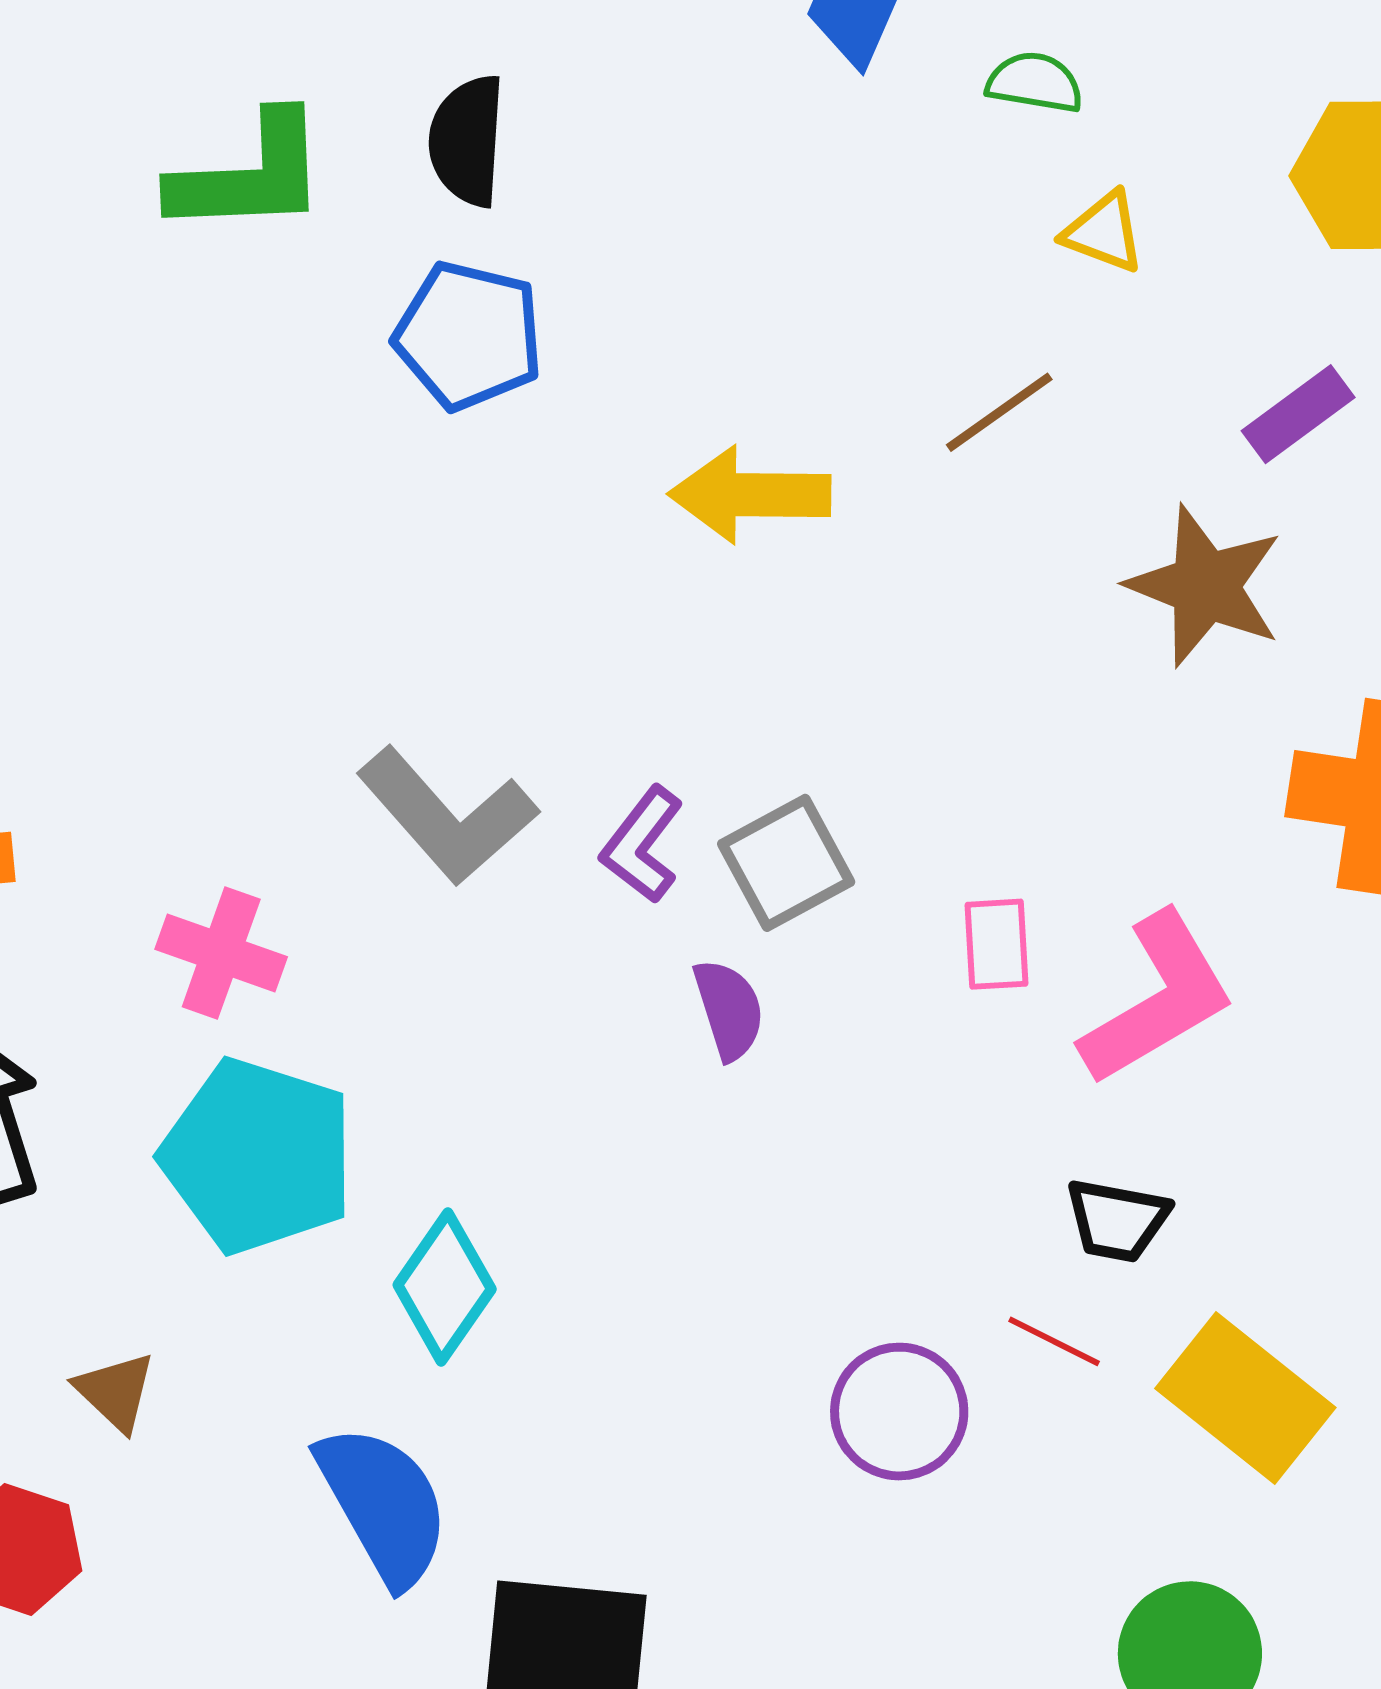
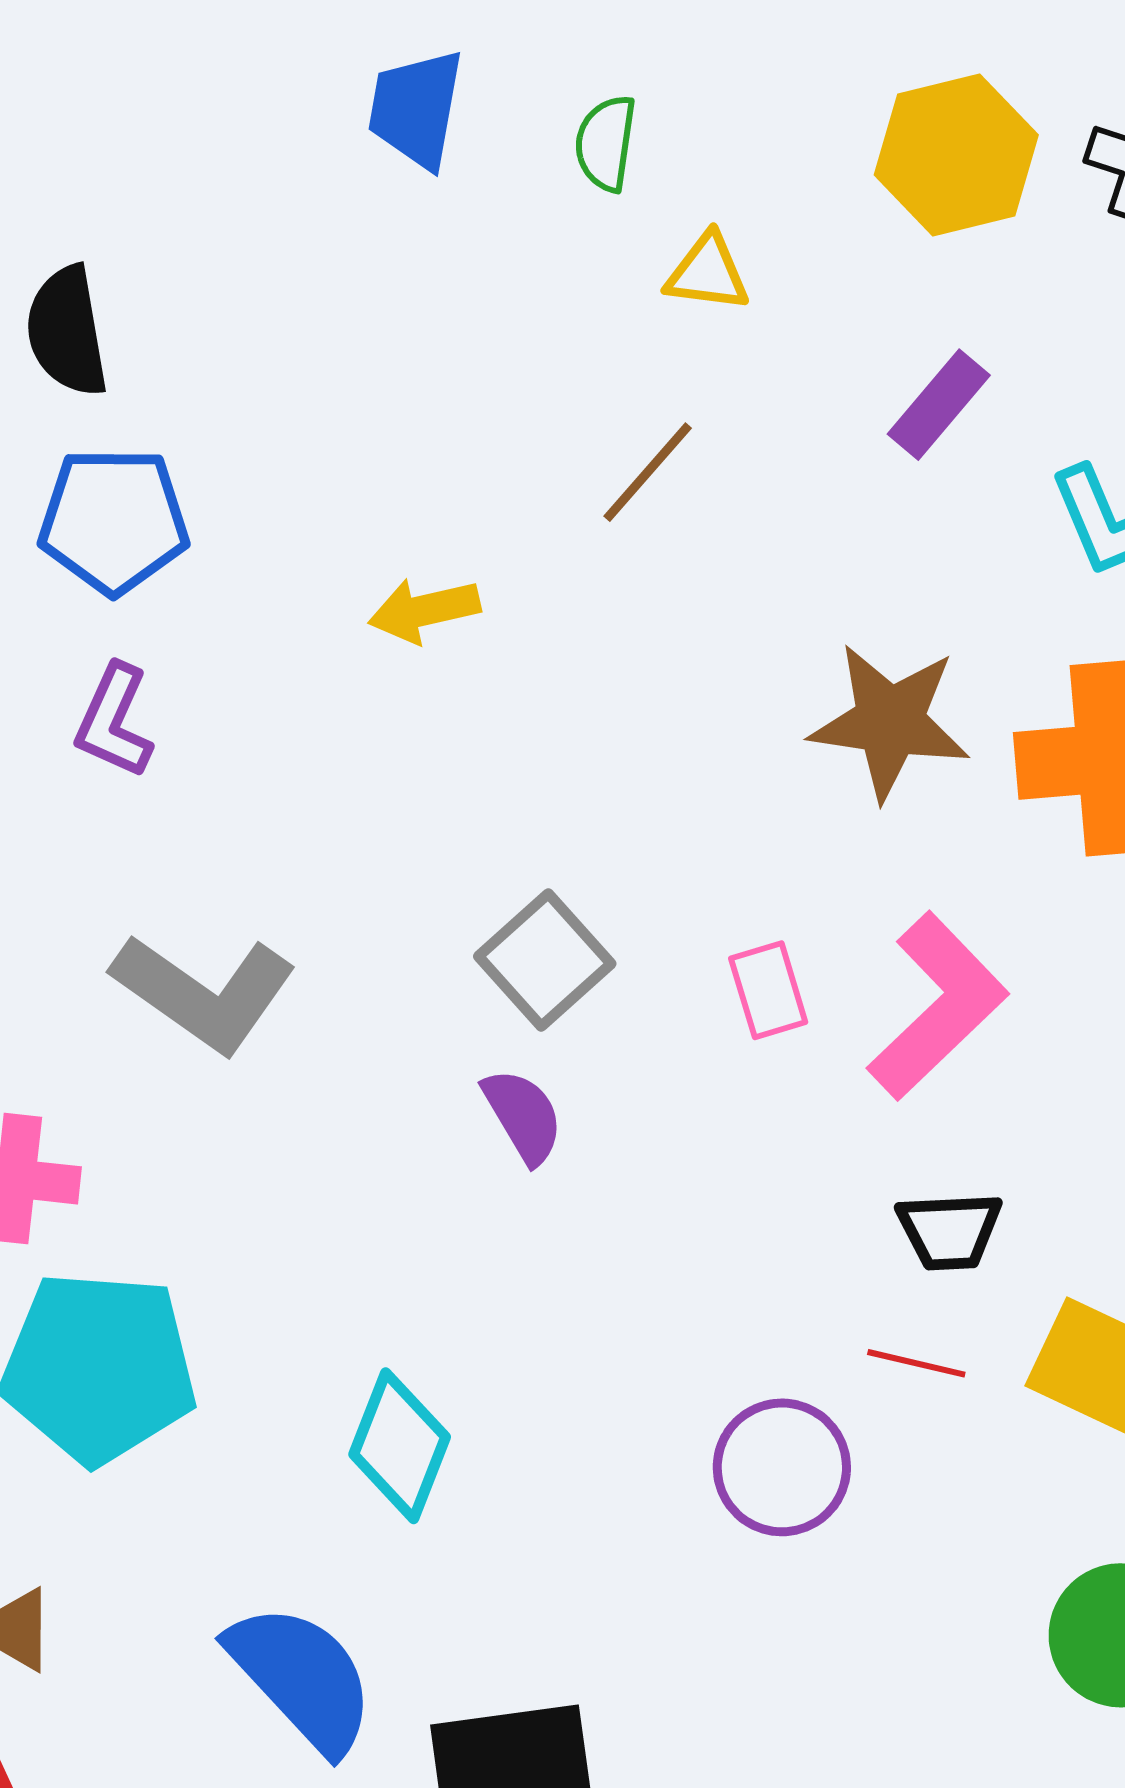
green semicircle: (1035, 82) -> (606, 143), turned -78
yellow arrow: (750, 495) -> (424, 610), size x0.7
brown star: (1205, 586) -> (890, 722), moved
purple L-shape: (642, 845) -> (114, 721), moved
cyan diamond: (445, 1287) -> (400, 1446), moved

